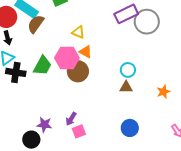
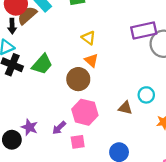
brown semicircle: (36, 24) -> (27, 15), moved
pink hexagon: (67, 58) -> (85, 112), moved
cyan circle: (128, 70) -> (146, 95), moved
pink square: (79, 131) -> (78, 142), moved

